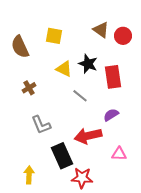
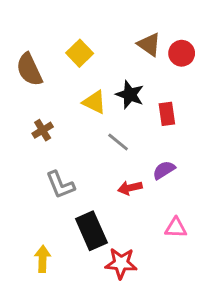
yellow square: (54, 36) -> (80, 53), turned 36
red rectangle: (113, 77) -> (167, 114), size x0.7
red arrow: (88, 136) -> (130, 188), moved, size x0.6

